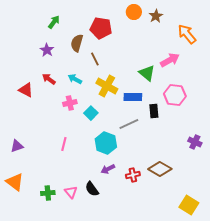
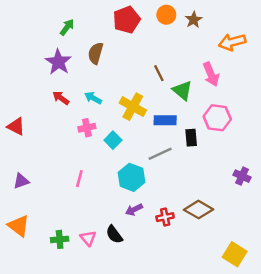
red pentagon: (101, 28) -> (127, 20), moved, turned -30
orange arrow: (187, 34) -> (232, 42), turned -65
purple star: (47, 50) -> (58, 62), size x1.5
brown line: (95, 59) -> (159, 73), moved
pink arrow: (170, 60) -> (211, 74), turned 96
red triangle: (26, 90) -> (16, 126), moved

